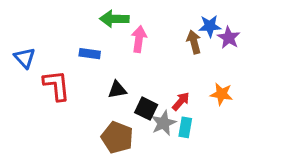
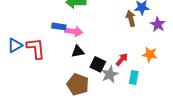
purple star: (229, 38) -> (158, 24), moved
pink arrow: (139, 39) -> (74, 31), moved, turned 90
blue triangle: (25, 58) -> (15, 45), moved, turned 42
cyan rectangle: (185, 127) -> (134, 77), moved

